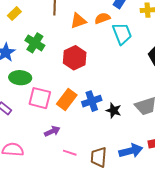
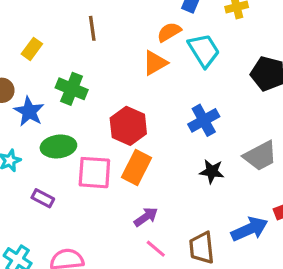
orange triangle: (78, 21) -> (155, 63), moved
red hexagon: (75, 58) -> (128, 126), moved
blue cross: (92, 101) -> (204, 120), moved
purple arrow: (52, 131) -> (146, 217), moved
pink line: (70, 153) -> (156, 249), turned 32

